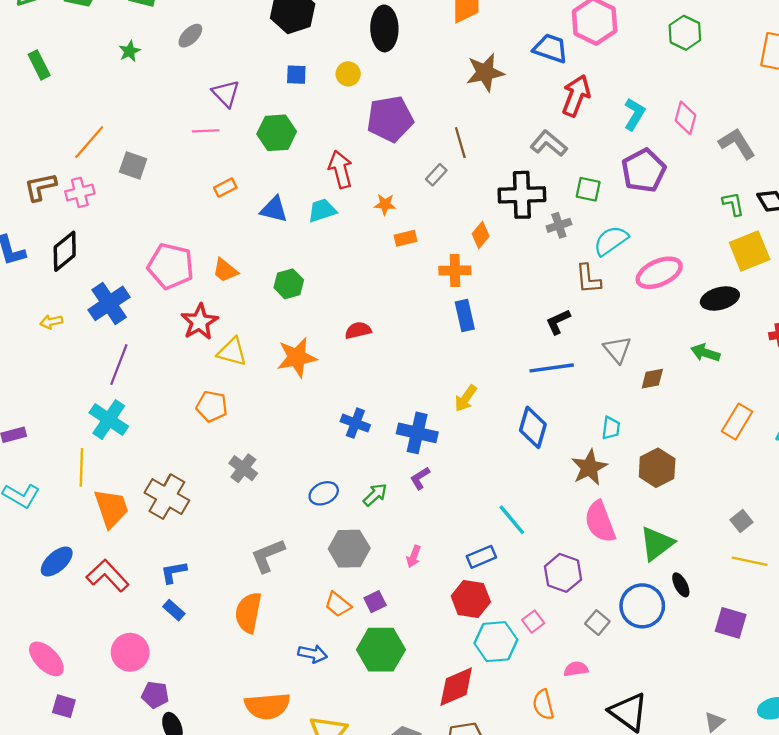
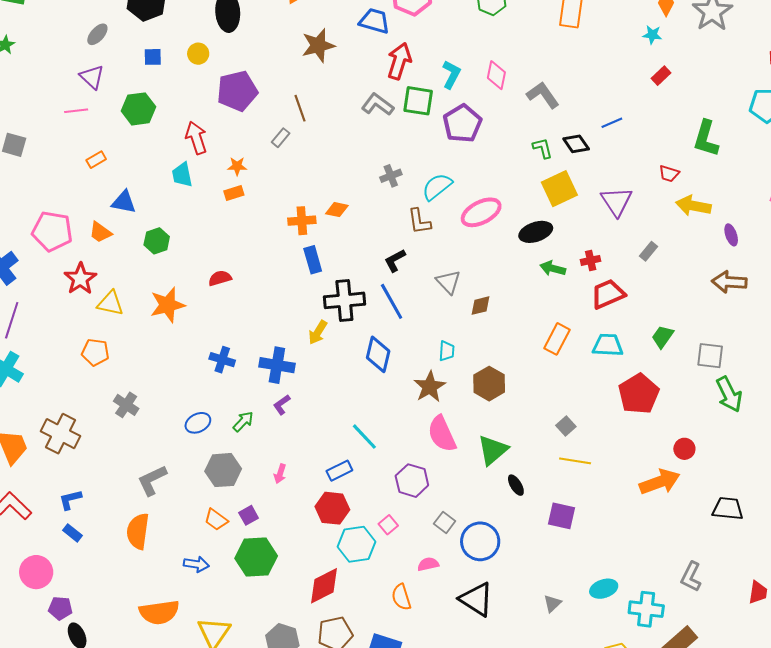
gray ellipse: (190, 36) -> (97, 34), moved
green square: (588, 189) -> (418, 101), moved, size x1.4
black cross: (522, 195) -> (344, 300), moved
blue triangle: (274, 209) -> (124, 202), moved
cyan trapezoid: (322, 210) -> (182, 175), turned -80
orange diamond: (481, 235) -> (337, 210), moved, turned 65
orange rectangle: (405, 238) -> (234, 193), moved
green arrow: (705, 353) -> (553, 268), moved
blue line: (552, 368) -> (392, 301), turned 72
blue circle: (642, 606) -> (480, 541), moved

